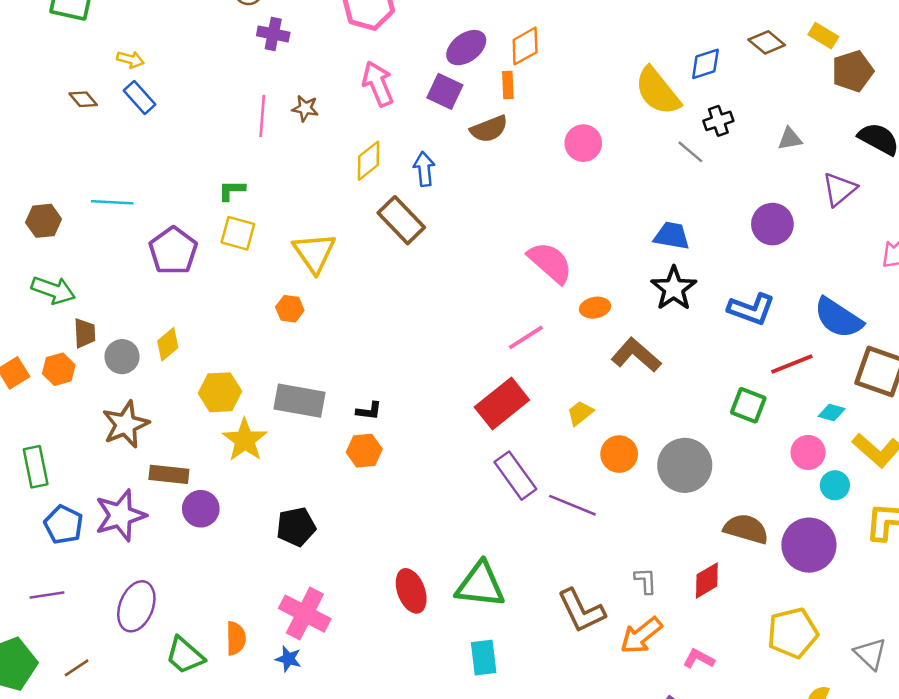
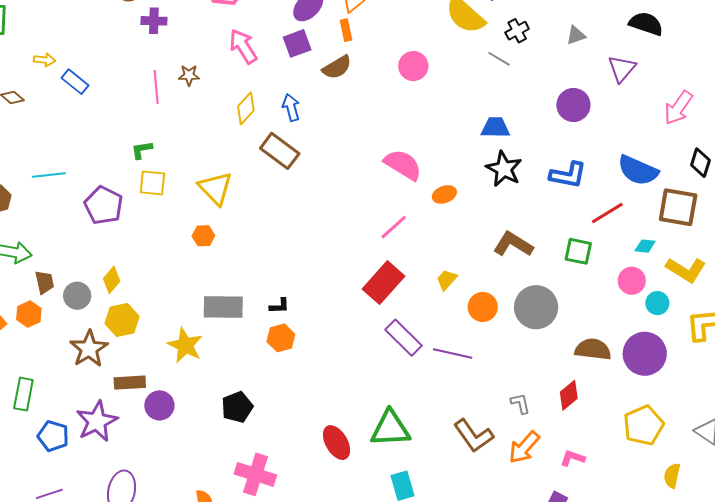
purple square: (445, 91) -> (297, 43), turned -36
blue rectangle: (139, 98) -> (75, 82), moved
brown L-shape: (636, 355) -> (513, 244), moved
yellow hexagon: (220, 392) -> (122, 320), moved
green rectangle: (36, 467) -> (23, 394), turned 32

